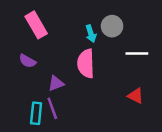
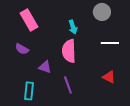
gray circle: (112, 26) -> (102, 12), moved
purple triangle: (56, 83) -> (45, 67), turned 40
purple line: (52, 108) -> (68, 85), moved

